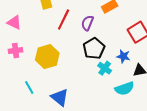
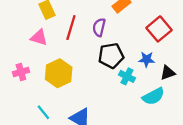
pink triangle: (14, 22) -> (39, 38), moved
black pentagon: (94, 48) -> (111, 56), turned 30

